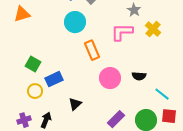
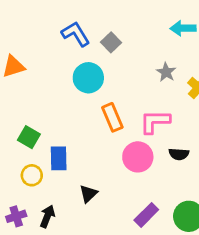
gray star: (134, 10) -> (166, 72), moved
pink L-shape: (122, 32) -> (155, 122), moved
blue rectangle: (54, 79) -> (59, 158), turned -66

